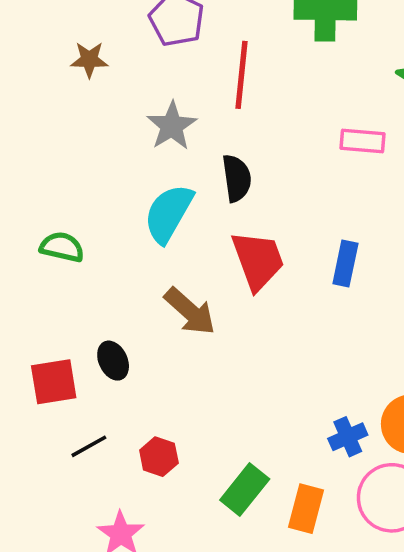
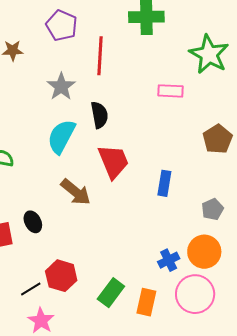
blue rectangle: (345, 263) -> (164, 183), moved
black line: (89, 446) -> (31, 289), moved
red hexagon: (159, 457) -> (61, 276), size x1.4

